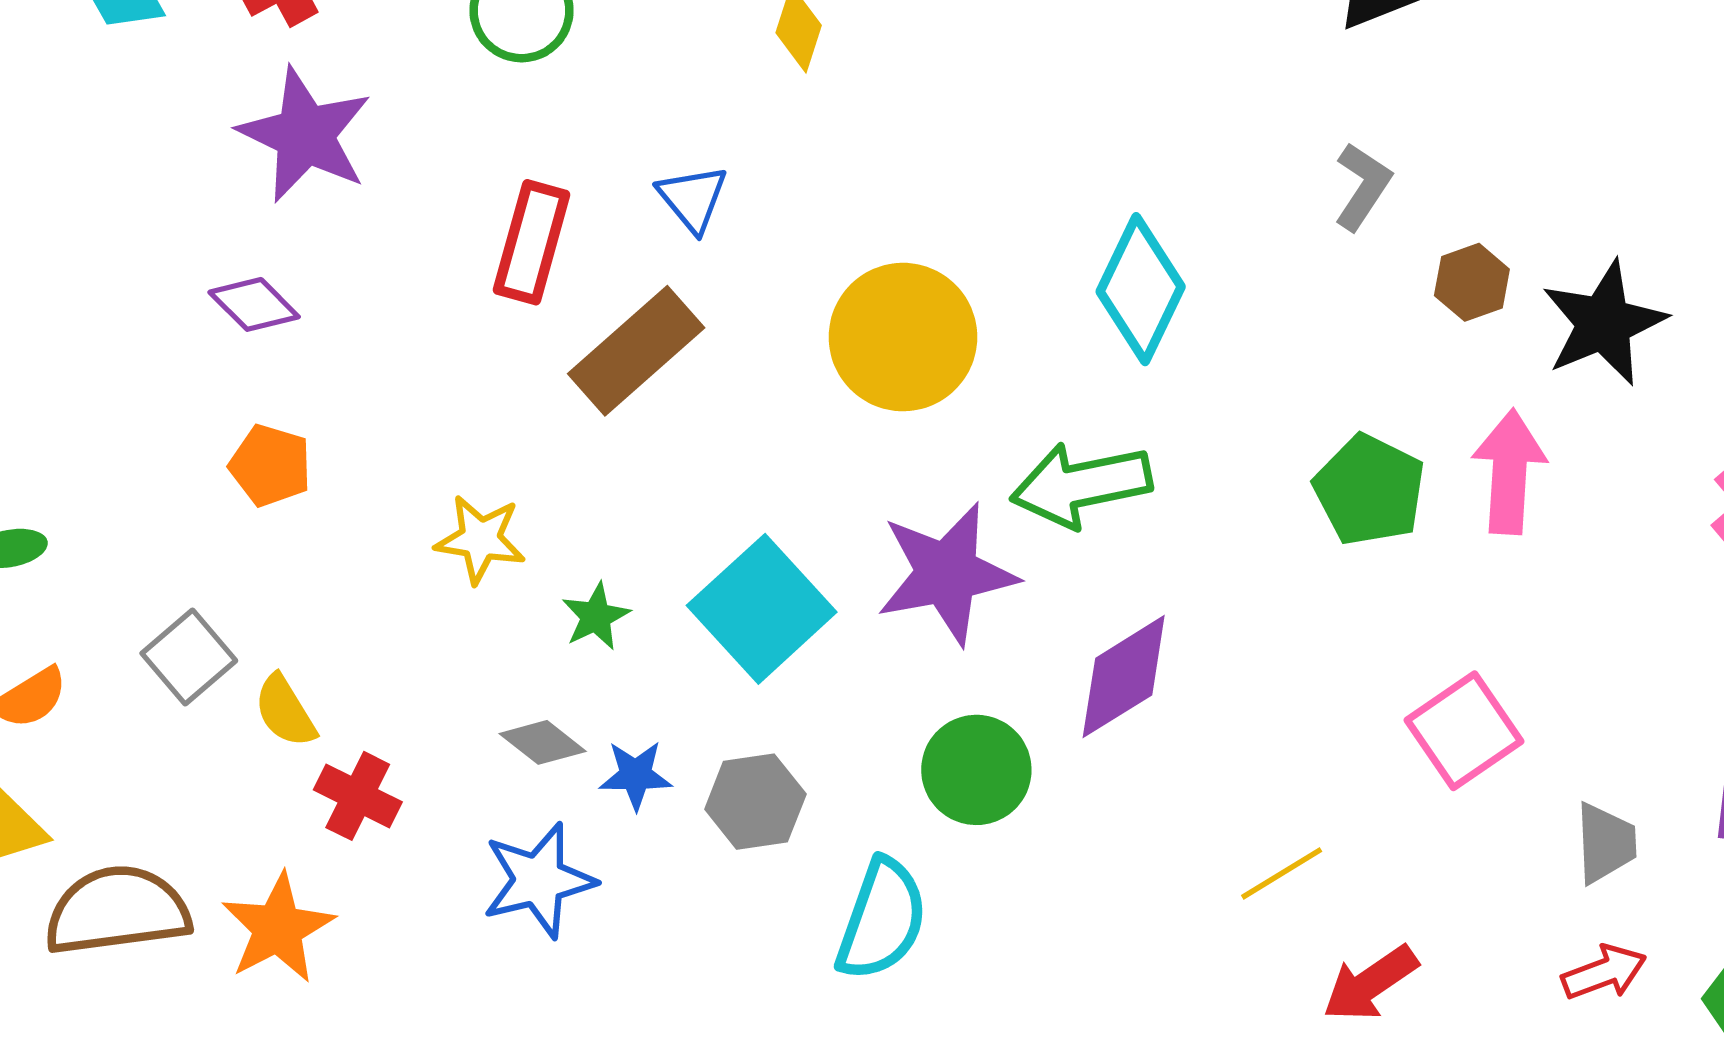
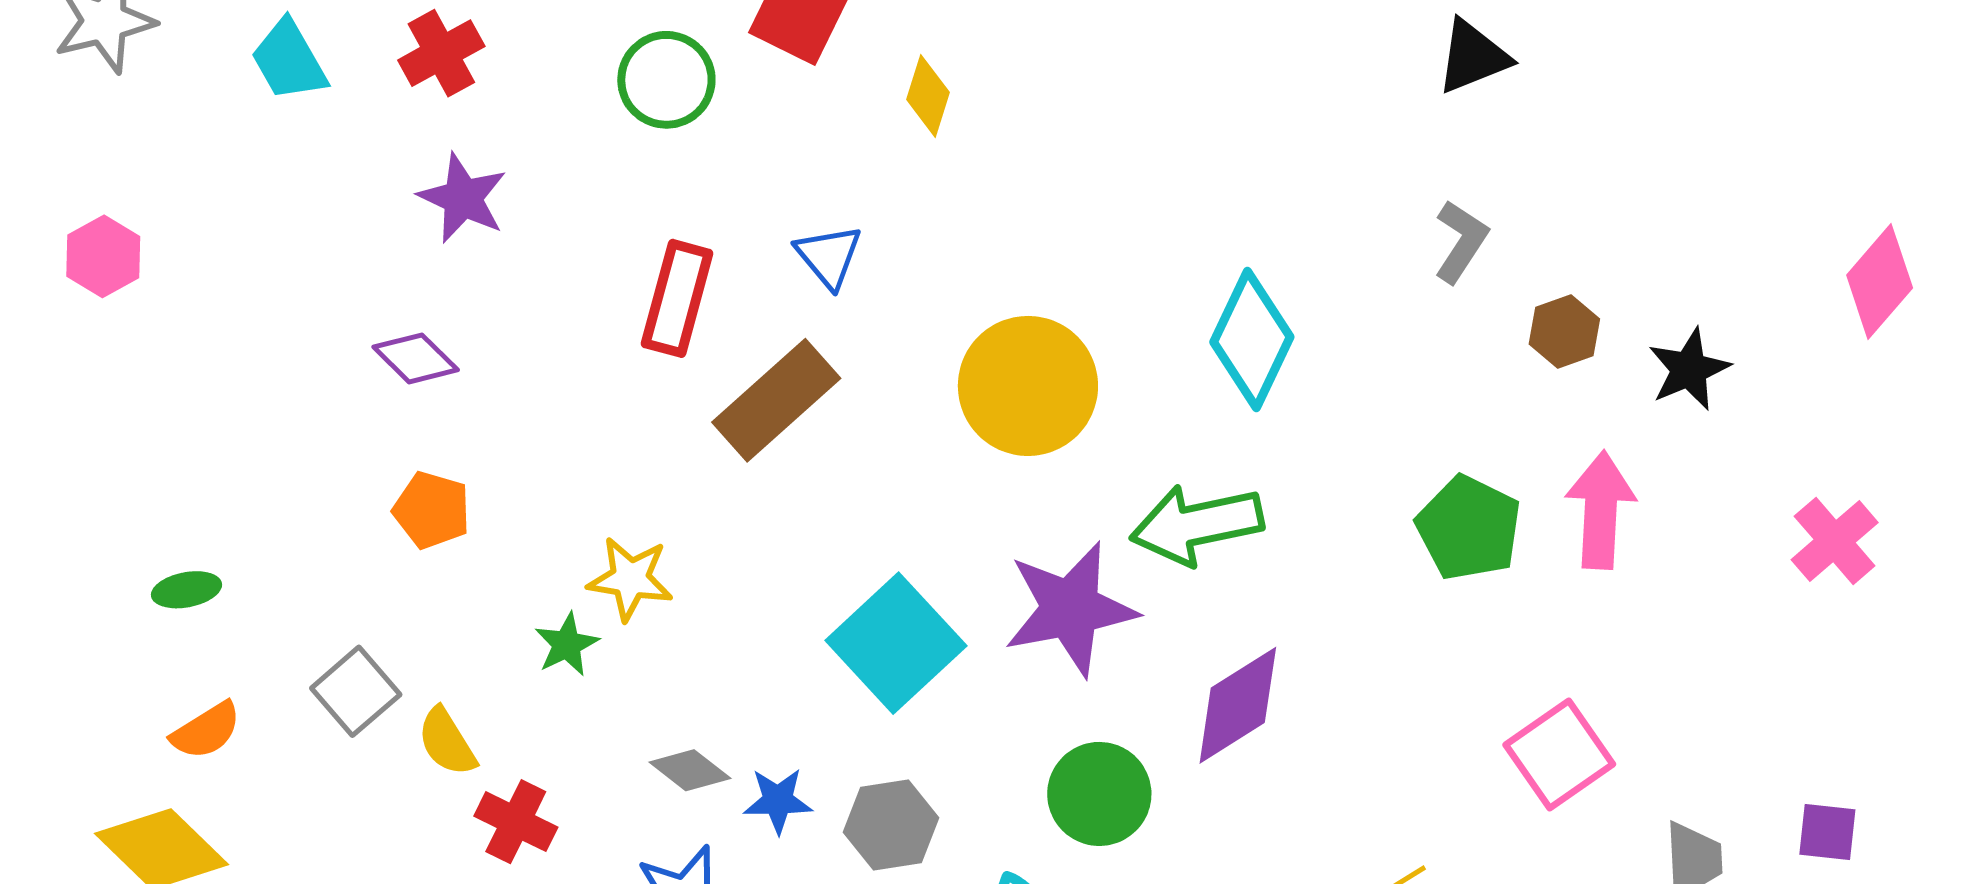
purple star: (305, 135) -> (463, 198), size x0.7
black star: (1604, 323) -> (1689, 369), size x0.7
green star: (596, 616) -> (567, 644), moved

